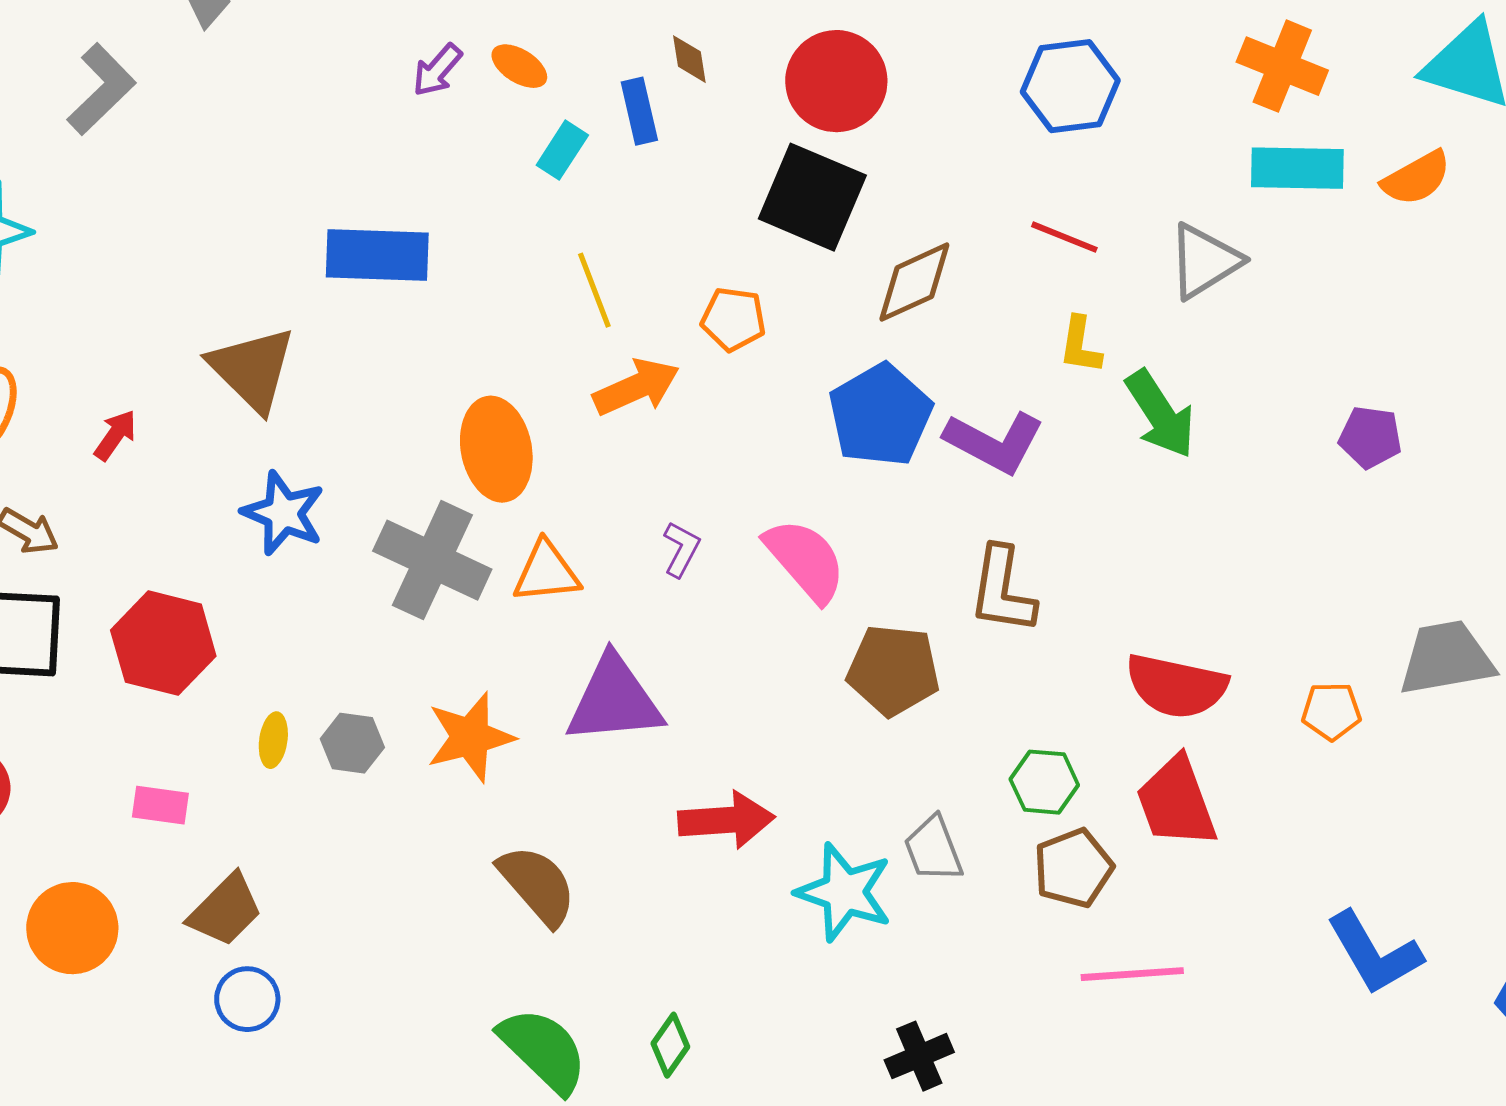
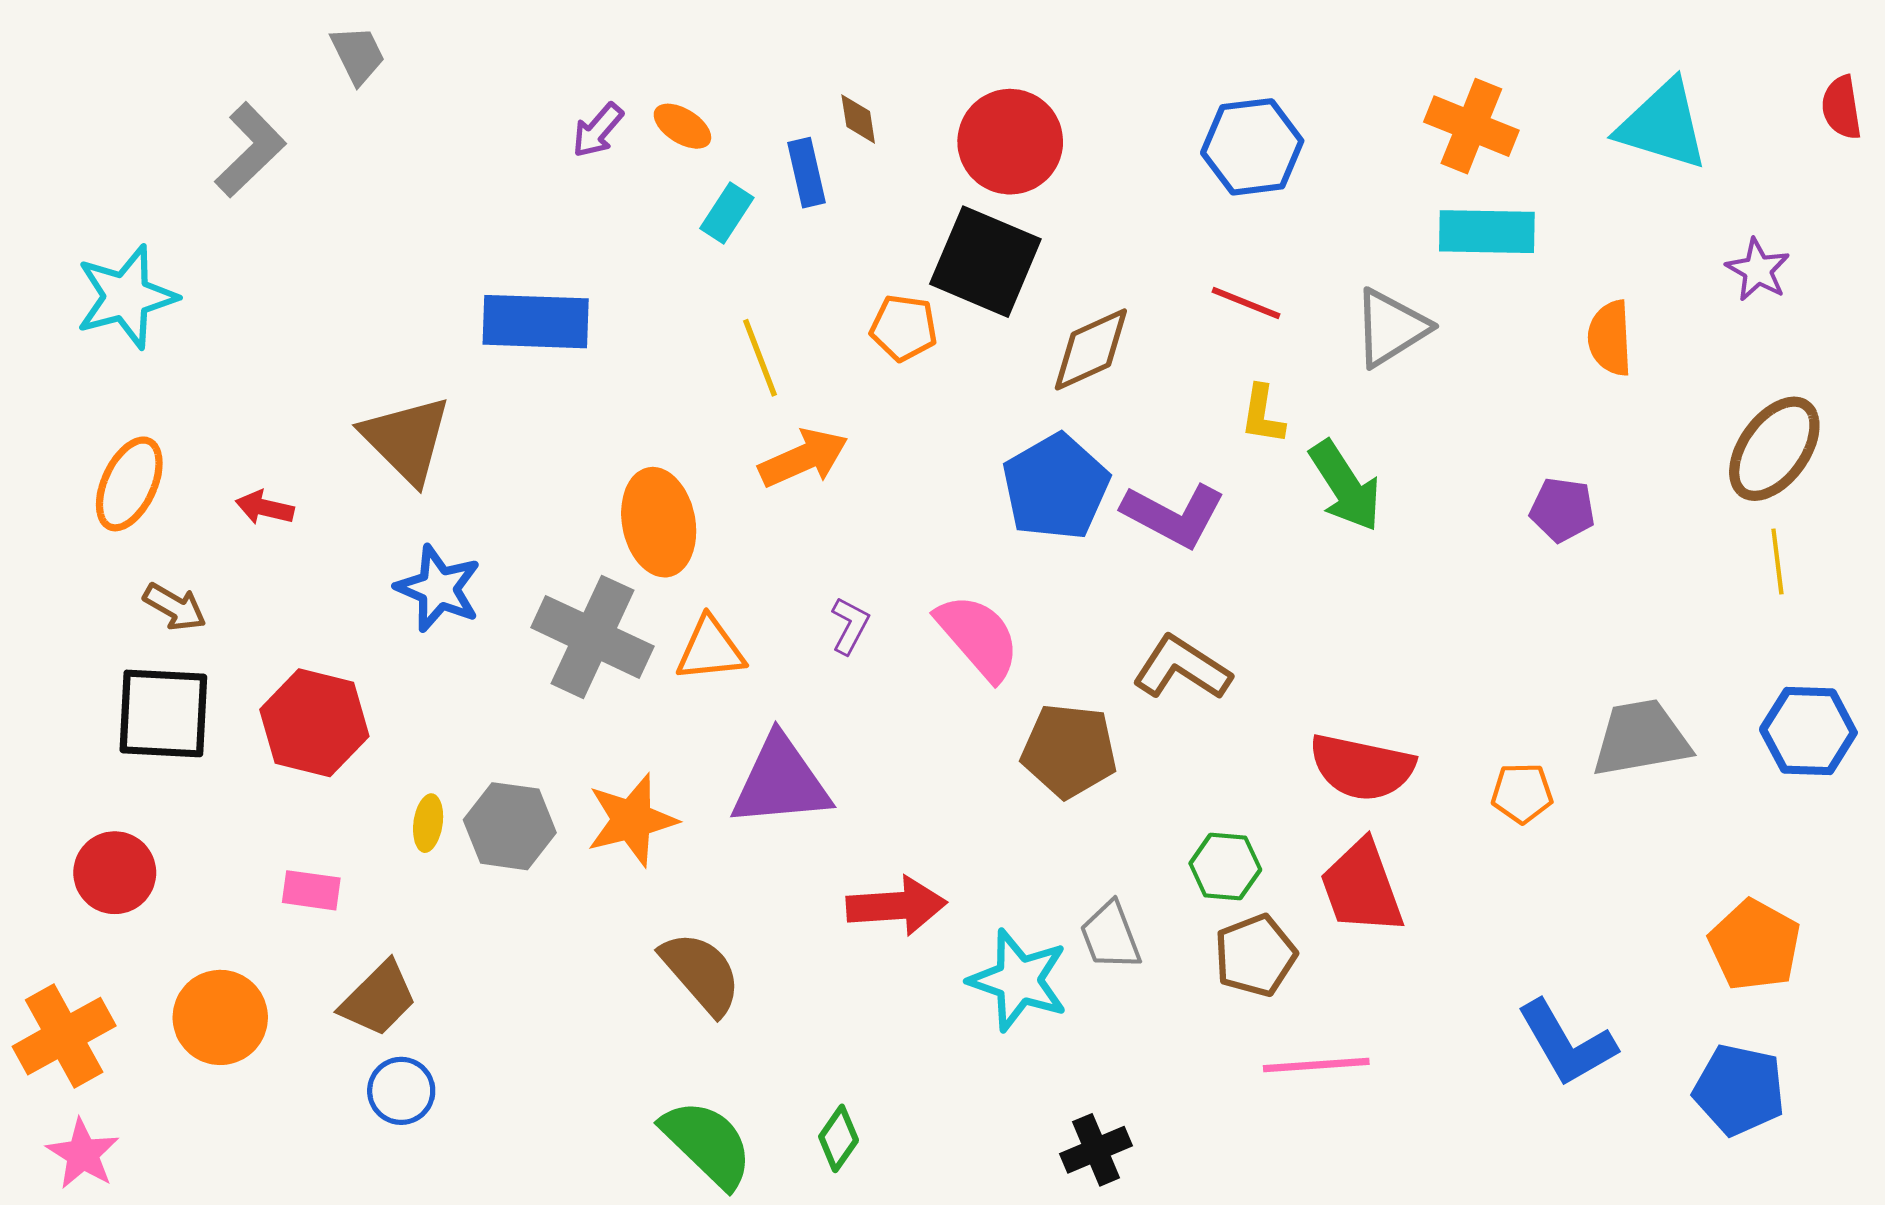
orange semicircle: (1416, 178) -> (1610, 338), moved, turned 116
orange pentagon: (733, 319) -> (904, 328), moved
red arrow: (115, 435) -> (265, 508), turned -112
brown L-shape: (1002, 590) -> (1182, 668), turned 114
gray hexagon: (352, 743) -> (510, 826), size x1.4

